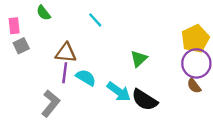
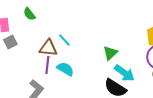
cyan line: (95, 20) -> (64, 40), moved
cyan arrow: (119, 92) -> (124, 73), moved

